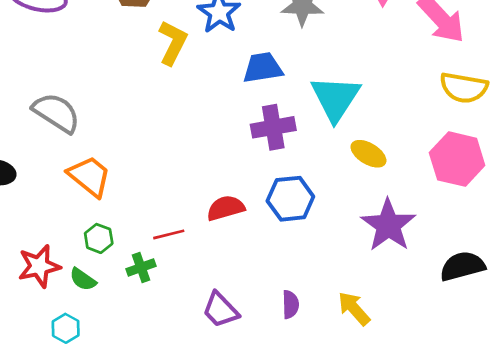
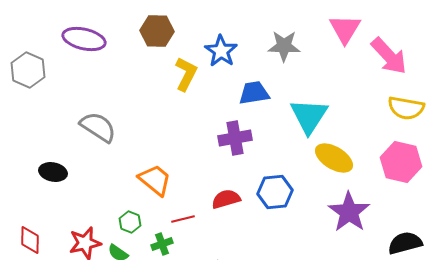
purple cross: (273, 127) -> (235, 138), moved
yellow ellipse: (368, 154) -> (334, 158), size x1.4
orange trapezoid: (89, 176) -> (155, 180), moved

